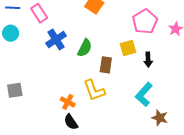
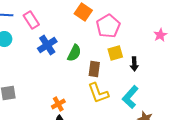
pink pentagon: (145, 22) -> (108, 26), moved
yellow L-shape: (94, 90) -> (98, 93), moved
orange cross: (68, 102) -> (58, 104), turned 32

